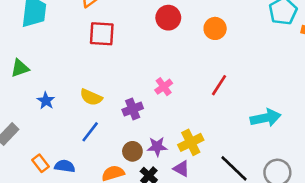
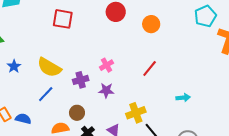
yellow semicircle: (91, 97) -> (49, 67), size x1.4
cyan arrow: (266, 118) -> (183, 98), size x0.6
yellow cross: (191, 142) -> (136, 113), moved
purple star: (157, 147) -> (106, 90), moved

